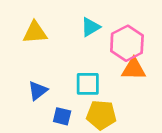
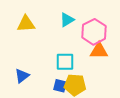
blue triangle: (38, 91) -> (22, 76), moved
blue square: (62, 116) -> (60, 86), moved

